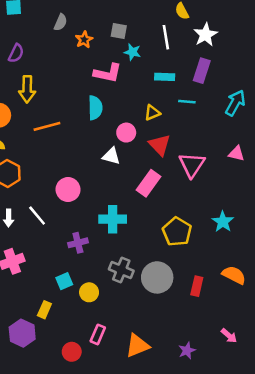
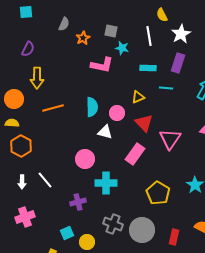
cyan semicircle: (95, 108) -> (92, 107), moved
pink circle: (68, 190) -> (85, 159), moved

